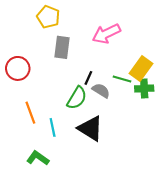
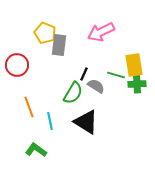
yellow pentagon: (48, 17) -> (45, 33), moved
yellow rectangle: (141, 68) -> (134, 65), turned -45

